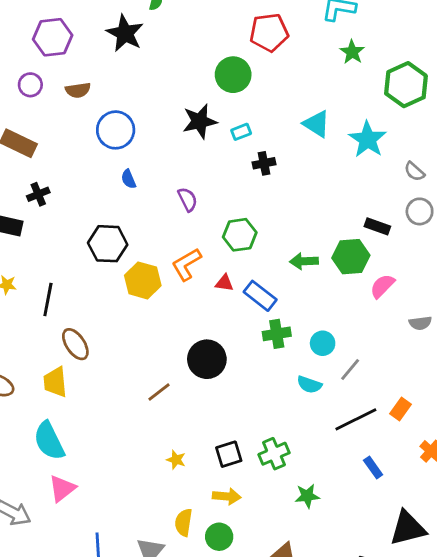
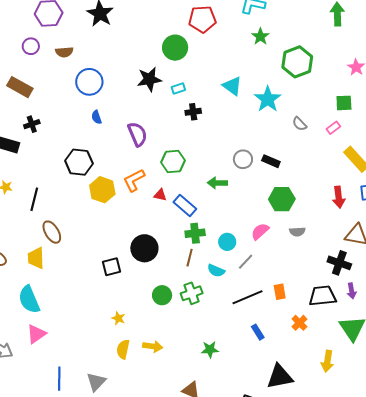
purple semicircle: (188, 199) -> (137, 134), size x1.4
gray circle: (420, 211) -> (243, 159), moved
green hexagon: (351, 257) -> (282, 199), moved
pink semicircle: (382, 286) -> (260, 231), moved
brown line: (159, 392) -> (190, 258), moved, turned -42
orange rectangle: (401, 409) -> (280, 292), turned -49
black square: (229, 454) -> (112, 267), moved
green cross: (274, 454) -> (192, 293), moved
yellow semicircle: (184, 522) -> (123, 349), moved
green circle: (219, 537) -> (162, 295), moved

